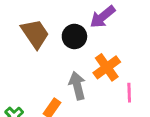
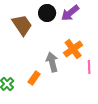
black circle: (74, 36) -> (47, 13), moved

